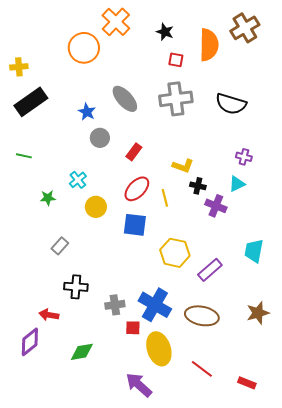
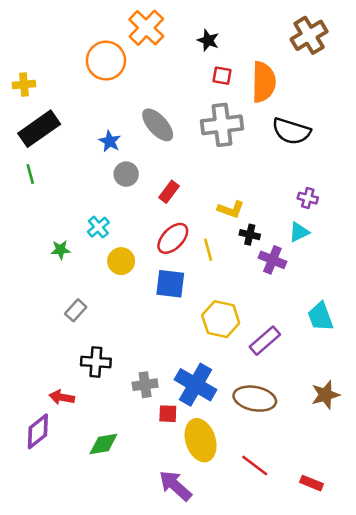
orange semicircle: (209, 45) -> (264, 82), moved
green line: (24, 156) -> (30, 174), moved, turned 63
cyan trapezoid: (254, 251) -> (320, 317), turned -30

